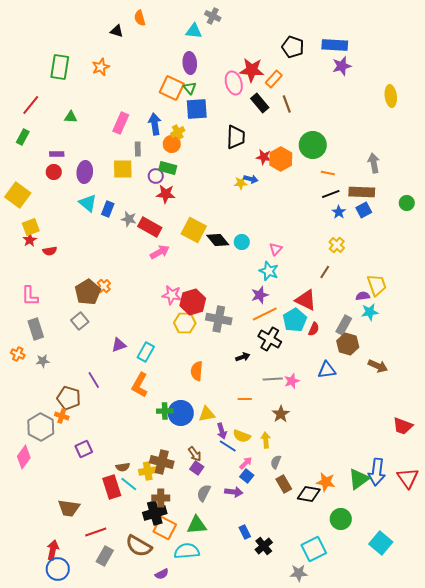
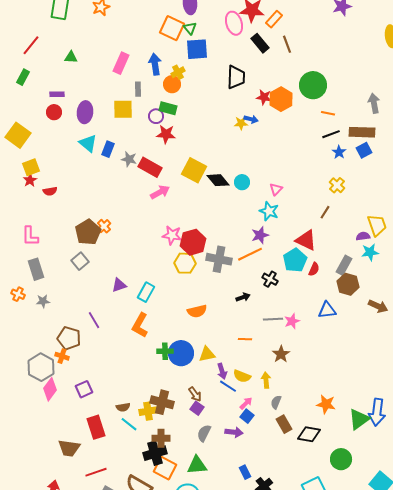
orange line: (265, 314) -> (250, 254), moved
black cross: (270, 339) -> (270, 279), size x0.7
orange semicircle: (197, 371) -> (197, 311), turned -108
pink diamond: (24, 457) -> (50, 389), moved
orange star: (326, 482) -> (326, 404), moved
red rectangle: (112, 487) -> (96, 427), moved

